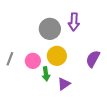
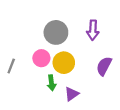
purple arrow: (74, 22) -> (93, 30), moved
pink circle: (33, 61) -> (41, 58), moved

